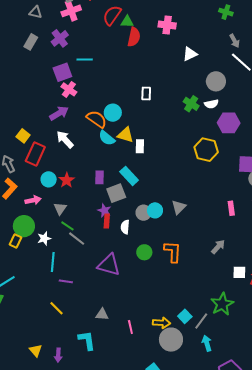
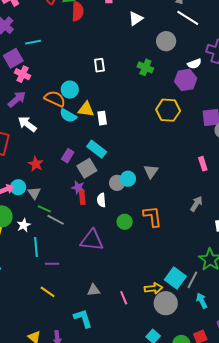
white semicircle: (211, 104) -> (194, 64), moved
purple rectangle: (99, 177) -> (68, 156), turned 40
cyan circle: (49, 179) -> (18, 187), moved
cyan square: (185, 316) -> (175, 278), size x1.5

